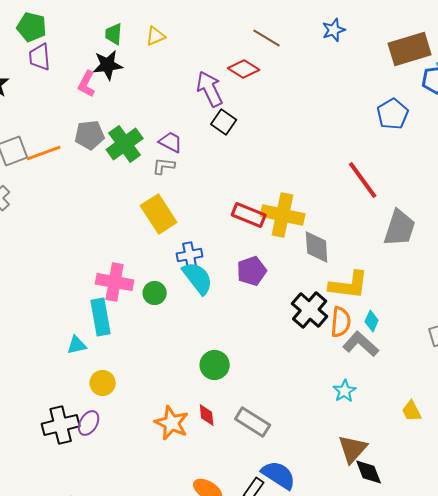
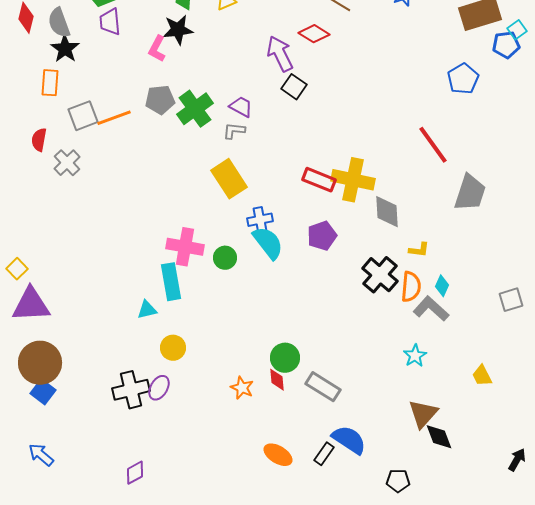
yellow L-shape: (349, 285) -> (419, 250), size x0.5
green circle: (215, 365) -> (285, 358), moved
orange star: (172, 423) -> (242, 388), size x0.7

